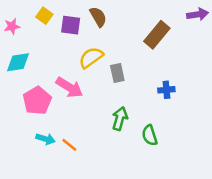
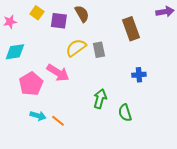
brown rectangle: (157, 35) -> (131, 29), turned -60
gray rectangle: (117, 73) -> (99, 50), moved

